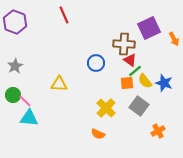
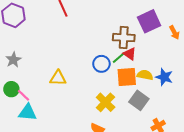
blue circle: (96, 63) -> (101, 64), moved
green line: (135, 71) -> (119, 58), moved
yellow semicircle: (145, 81) -> (145, 75), turned 140
orange square: (127, 83) -> (127, 77), size x1.5

